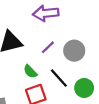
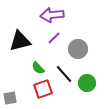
purple line: (48, 47) -> (54, 38), moved

